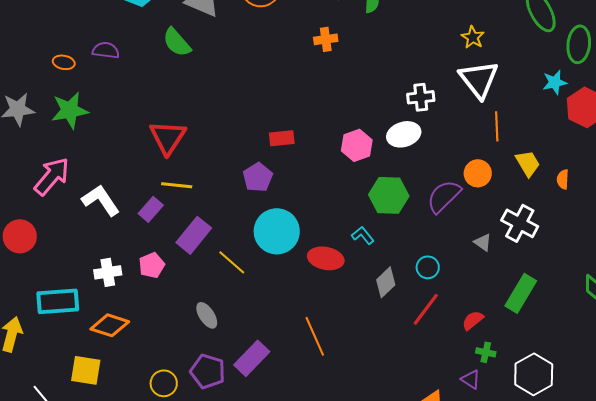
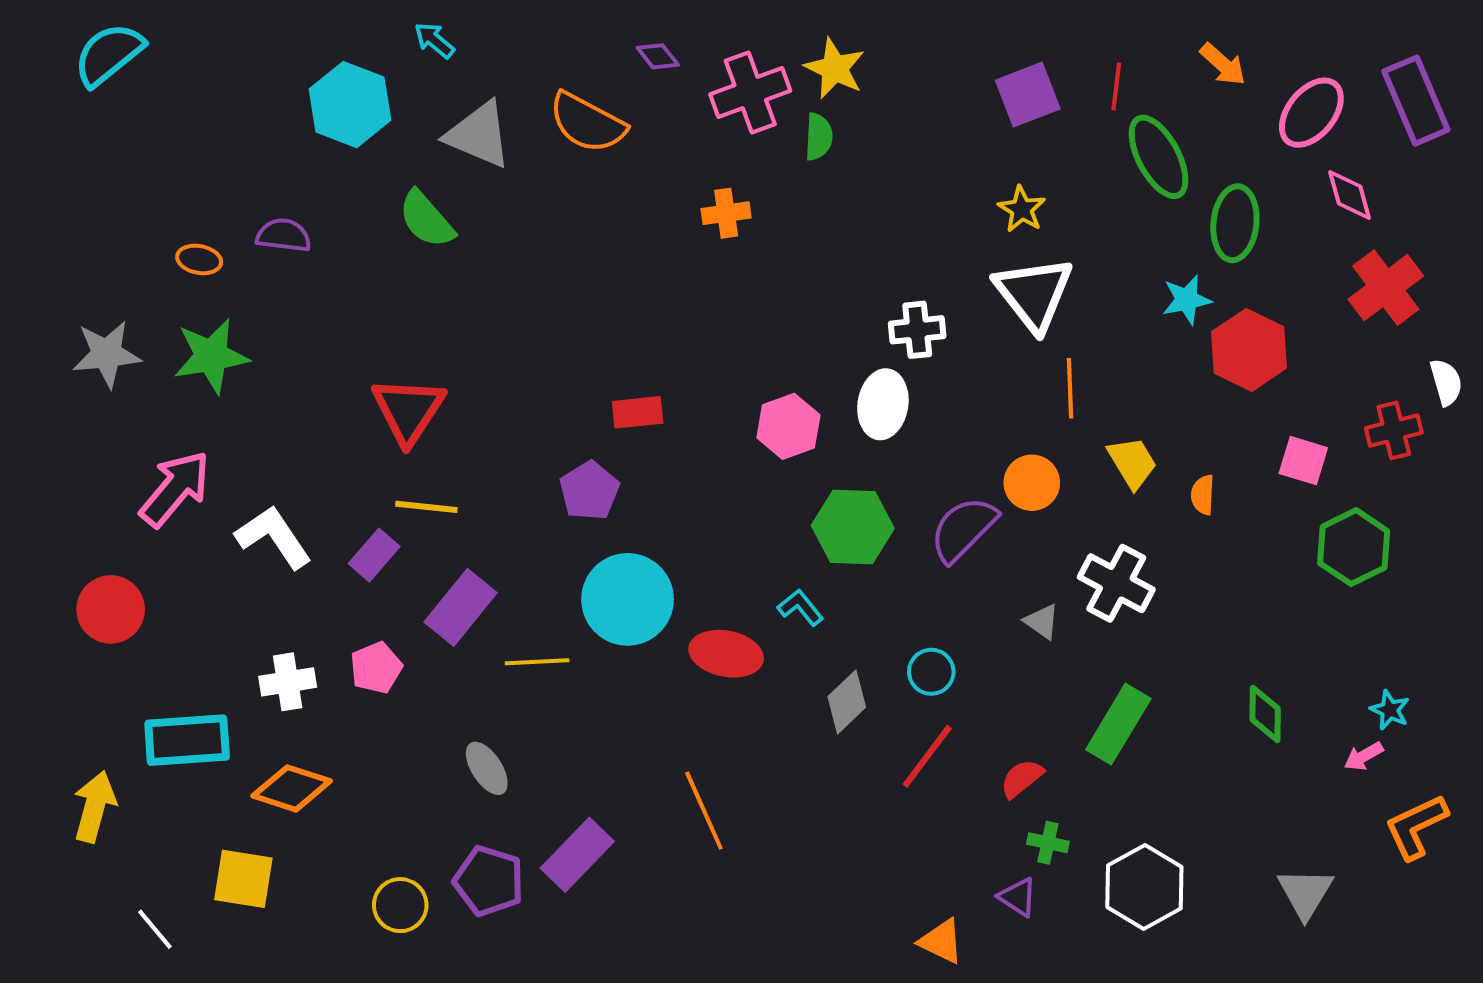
white ellipse: (404, 134) -> (883, 404), turned -64
yellow line: (232, 262) -> (537, 662), turned -44

